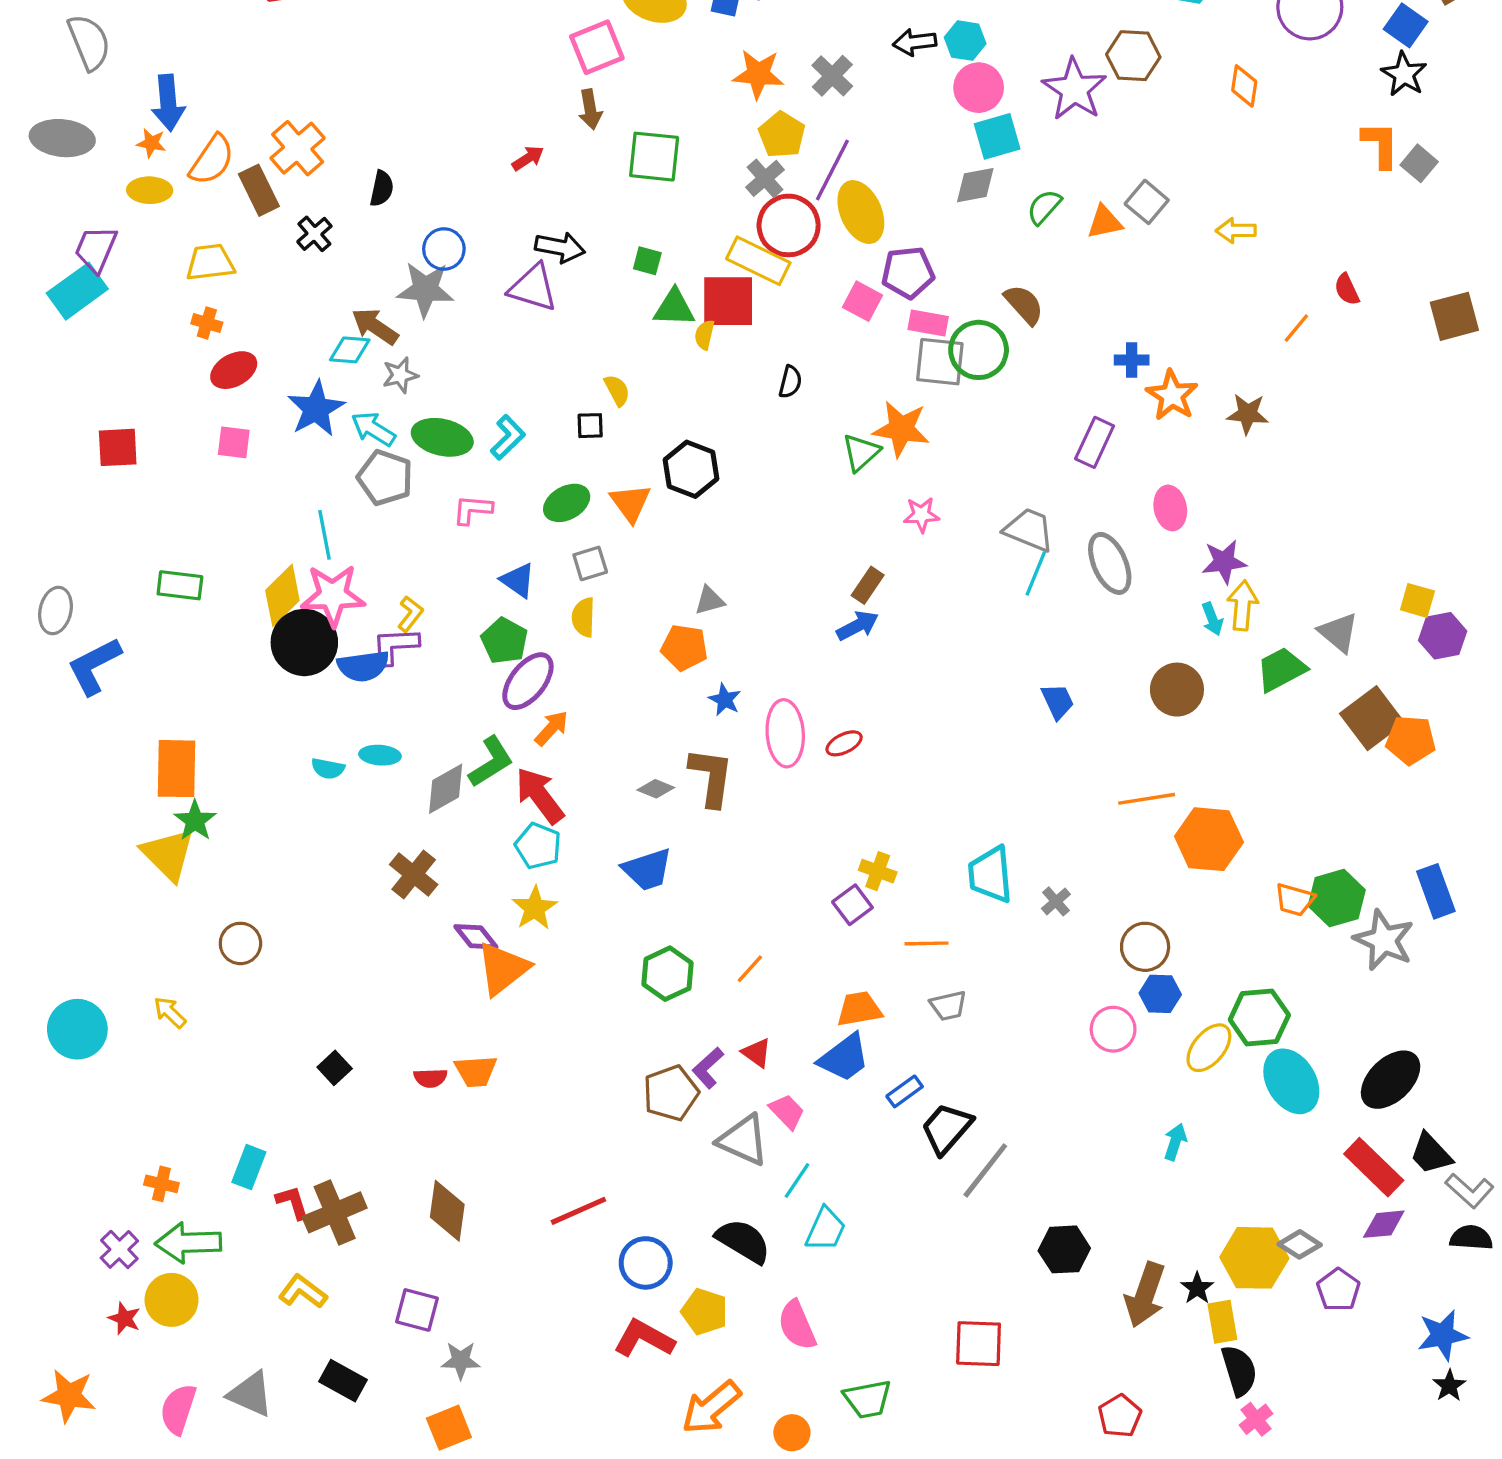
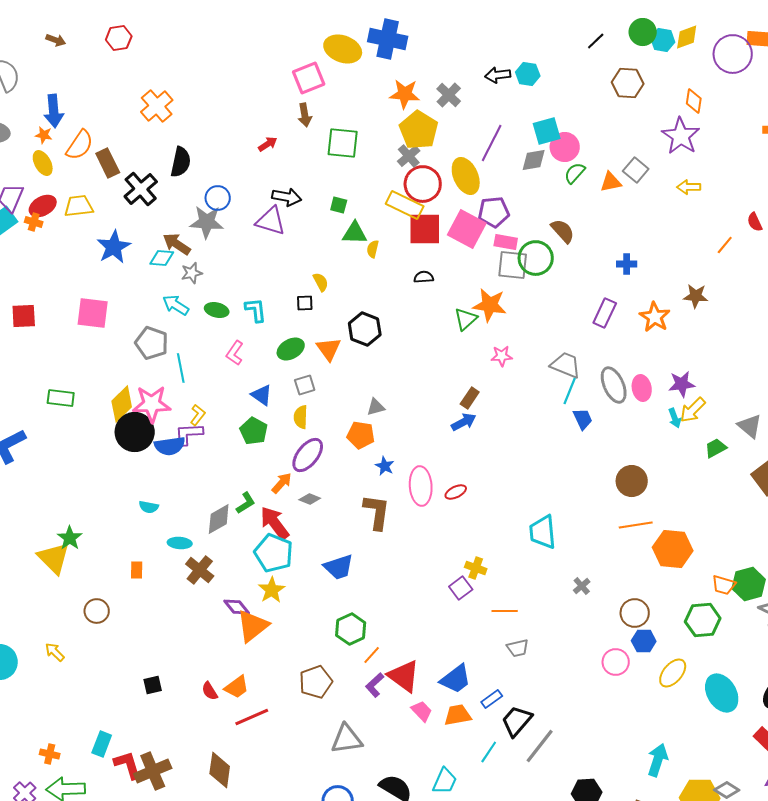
pink circle: (979, 88) -> (565, 147), moved
purple star: (1074, 89) -> (681, 136), moved
yellow pentagon: (782, 135) -> (419, 130), size x1.4
orange cross: (298, 148) -> (157, 106), moved
purple line: (832, 170) -> (492, 143), moved
black semicircle: (382, 188) -> (181, 162), size x1.4
yellow ellipse: (150, 190) -> (43, 163), turned 60
black cross: (314, 234) -> (141, 189), size x1.6
red square: (728, 301) -> (425, 229), moved
pink square: (863, 301) -> (467, 229), size x1.6
orange cross: (207, 323) -> (34, 222), moved
red ellipse: (234, 370) -> (43, 206), moved
black semicircle: (790, 382) -> (424, 277), turned -108
orange star: (1172, 395) -> (655, 317), moved
blue star: (316, 409) -> (114, 247), moved
green ellipse: (442, 437) -> (217, 310), size x0.7
cyan L-shape: (508, 437) -> (256, 310), turned -52
pink square: (234, 442) -> (93, 313), size x1.6
gray pentagon: (385, 478) -> (152, 343), moved
pink ellipse: (1170, 508) -> (642, 388), moved
pink L-shape: (472, 510) -> (235, 353), turned -60
cyan line: (325, 535) -> (181, 368), moved
yellow arrow: (1243, 605) -> (693, 410), turned -140
green trapezoid: (1281, 669) -> (716, 448), size x0.7
purple ellipse: (528, 681) -> (308, 455), moved
brown circle: (1177, 690) -> (632, 481), moved
blue trapezoid: (1058, 701) -> (583, 419), moved
cyan ellipse: (380, 755) -> (180, 543), moved
green L-shape: (491, 762) -> (246, 503), size x0.7
orange rectangle: (177, 769) -> (137, 570), moved, size x0.5
gray diamond: (656, 789) -> (310, 499), moved
cyan pentagon: (538, 846) -> (274, 553), size x1.4
cyan trapezoid: (990, 875) -> (543, 532), moved
orange line: (750, 969) -> (372, 655), moved
orange trapezoid: (859, 1009) -> (458, 715), moved
green hexagon: (1259, 1017) -> (703, 620), moved
red triangle: (757, 1053) -> (404, 676), size x1.8
black square: (335, 1068) -> (153, 685), turned 30
orange trapezoid: (476, 1071) -> (237, 687), turned -32
red semicircle: (430, 1078) -> (210, 691), turned 60
brown pentagon: (671, 1093) -> (316, 682), moved
gray triangle: (743, 1140) -> (347, 739), moved, turned -32
cyan arrow: (1175, 1142) -> (658, 760), moved, size x1.5
cyan line: (797, 1181) -> (489, 752), moved
red L-shape: (293, 1202) -> (128, 765), size x1.4
red line: (578, 1211) -> (252, 717), moved

